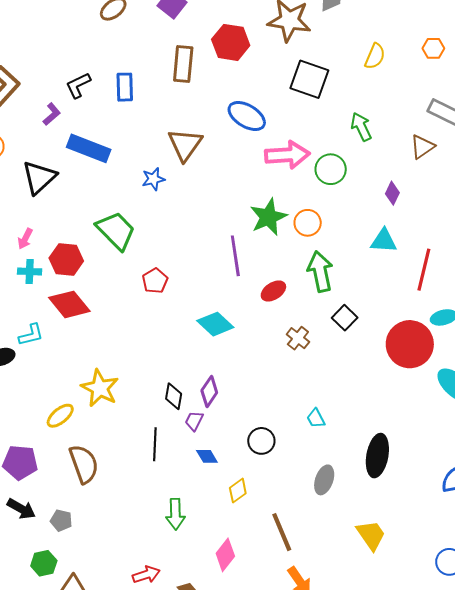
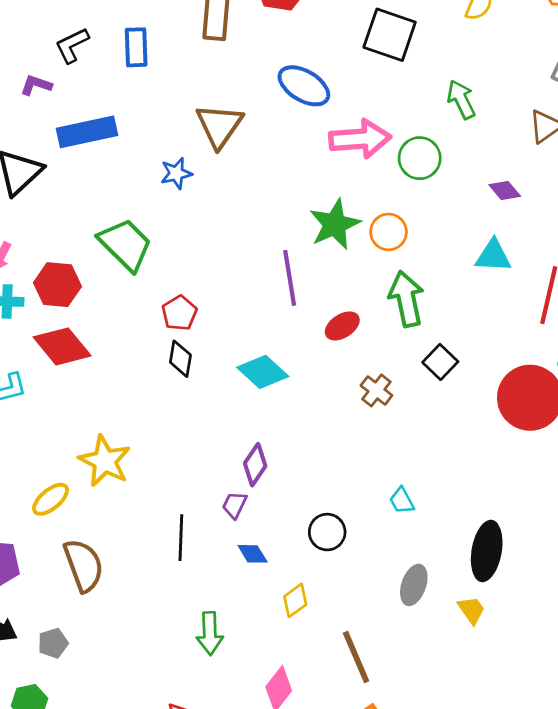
purple L-shape: (52, 114) -> (36, 85), turned -120
blue rectangle: (89, 148) -> (87, 132), turned -33
purple diamond: (392, 193) -> (505, 190), turned -65
black diamond: (174, 396) -> (180, 359), moved
gray pentagon: (61, 520) -> (53, 643), turned -30
yellow trapezoid: (371, 535) -> (471, 610), moved, size x0.7

